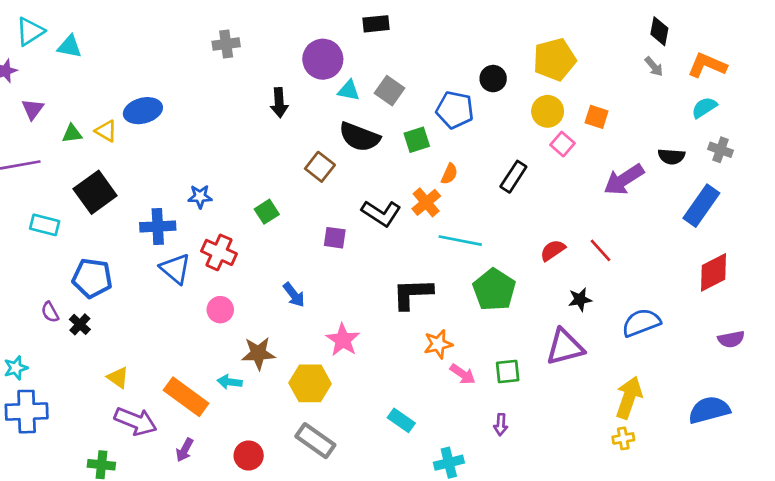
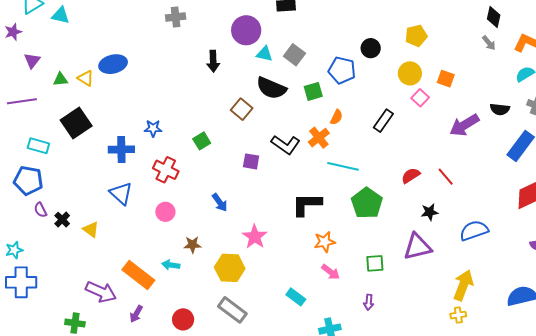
yellow pentagon: (554, 60) -> (416, 36), size x0.7
blue triangle: (175, 269) -> (121, 193), moved
blue pentagon: (92, 278) -> (28, 180), moved
brown star: (258, 353) -> (192, 245), size x0.7
pink arrow: (463, 374) -> (331, 272), moved
yellow triangle: (118, 378) -> (91, 229), moved

